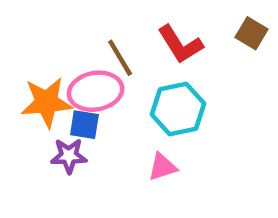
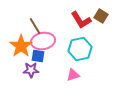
brown square: (251, 33) -> (101, 16), moved
brown line: (120, 58) -> (35, 26), moved
orange star: (47, 102) -> (21, 46), turned -30

